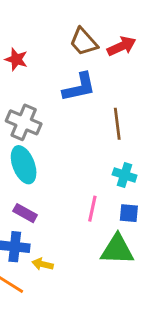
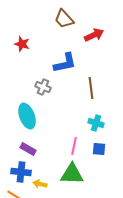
brown trapezoid: (84, 42) -> (64, 19), moved
gray cross: (24, 122) -> (43, 87), moved, size x0.7
green triangle: (117, 250) -> (72, 174), moved

